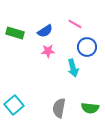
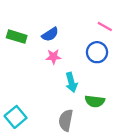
pink line: (75, 24) -> (105, 27), moved
cyan arrow: (73, 68) -> (71, 82), moved
green semicircle: (90, 108) -> (95, 101), moved

